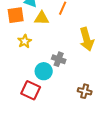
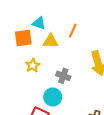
gray cross: (59, 59) -> (63, 76), moved

